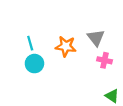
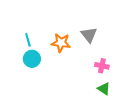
pink cross: (104, 60) -> (102, 66), moved

